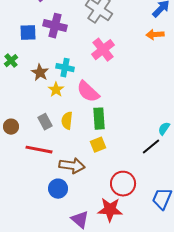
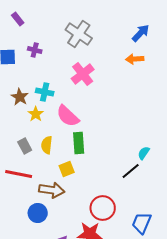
purple cross: (55, 26) -> (35, 50), size x0.6
yellow square: (98, 145) -> (67, 169), moved

